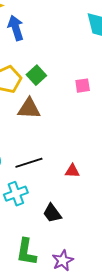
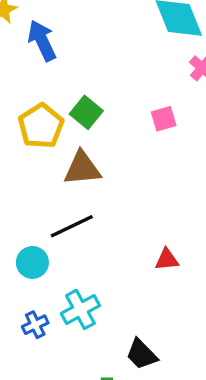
black line: (29, 163) -> (72, 226), moved
black trapezoid: (52, 213) -> (142, 354), moved

